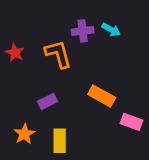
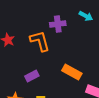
cyan arrow: (111, 30) -> (86, 16), moved

